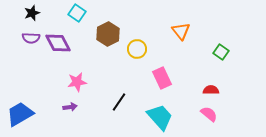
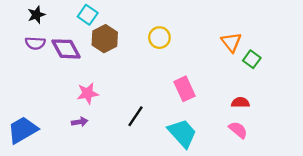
orange triangle: (181, 31) -> (231, 42), moved
brown hexagon: (108, 34) -> (105, 39), moved
yellow circle: (137, 49) -> (159, 38), moved

